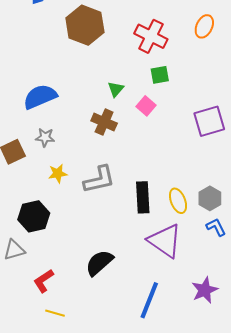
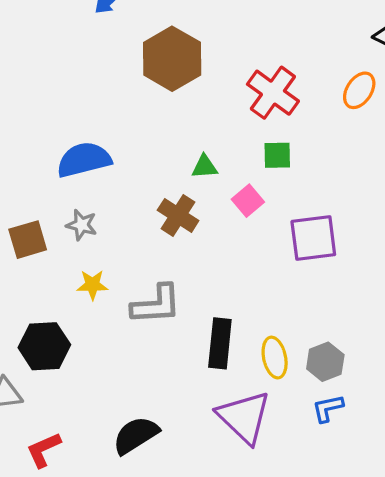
green triangle: (116, 89) -> (204, 167), turned 36
purple square: (209, 121) -> (313, 238), moved
blue L-shape: (216, 227) -> (328, 408), turned -85

